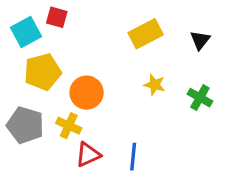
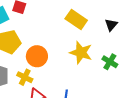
yellow rectangle: (146, 34) -> (76, 20), turned 60
yellow star: (155, 85) -> (81, 53), size x1.6

